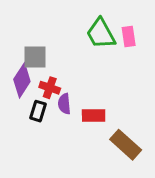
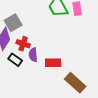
gray square: (35, 57) -> (13, 23), turned -30
black rectangle: (38, 111) -> (15, 60), turned -72

